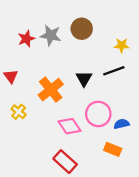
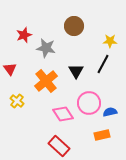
gray star: (51, 35) -> (46, 48), moved
black line: (114, 71) -> (103, 64), turned -42
orange rectangle: (113, 149) -> (102, 135), turned -35

